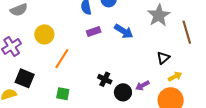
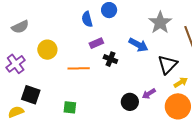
blue arrow: (124, 31) -> (138, 45), moved
black triangle: (163, 58) -> (168, 65), size x1.5
orange line: (62, 59) -> (79, 68), moved, turned 60
black cross: (105, 79) -> (110, 59), moved

